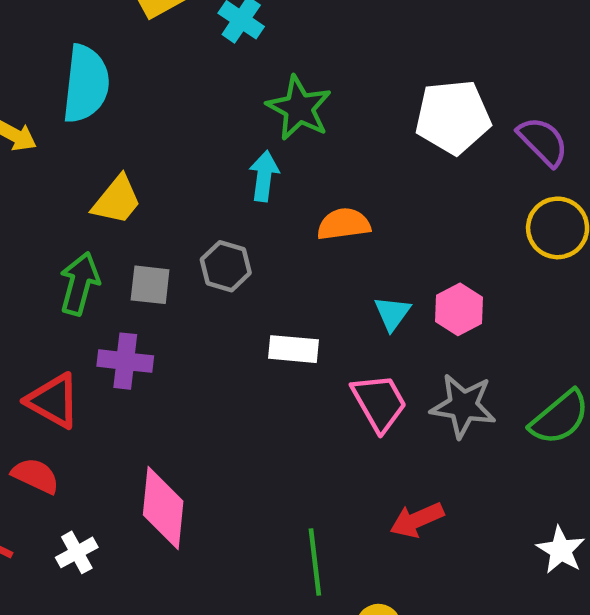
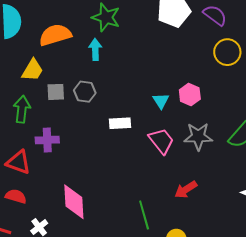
orange semicircle: (344, 224) -> (55, 35), moved, size x1.4
gray square: (150, 285) -> (56, 92), moved

